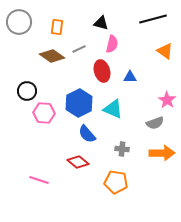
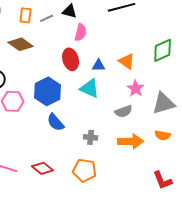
gray line: (79, 49) -> (47, 18), moved
orange triangle: (165, 51) -> (127, 61), moved
cyan triangle: (113, 109) -> (90, 88), moved
red diamond: (78, 162) -> (43, 168), moved

